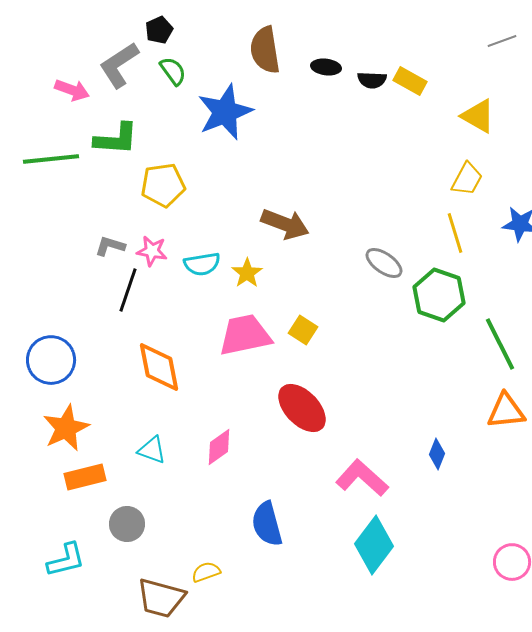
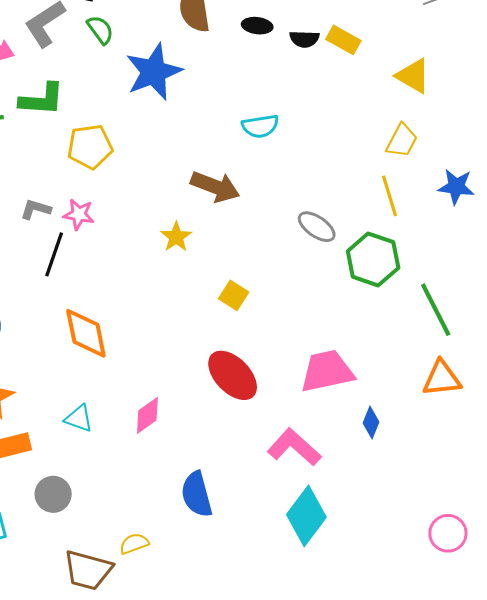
cyan semicircle: (202, 264) -> (260, 126), moved
pink trapezoid: (245, 335) -> (327, 371), moved

